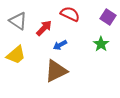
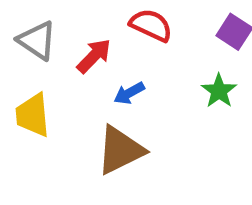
yellow trapezoid: (16, 55) -> (33, 115), turned 125

